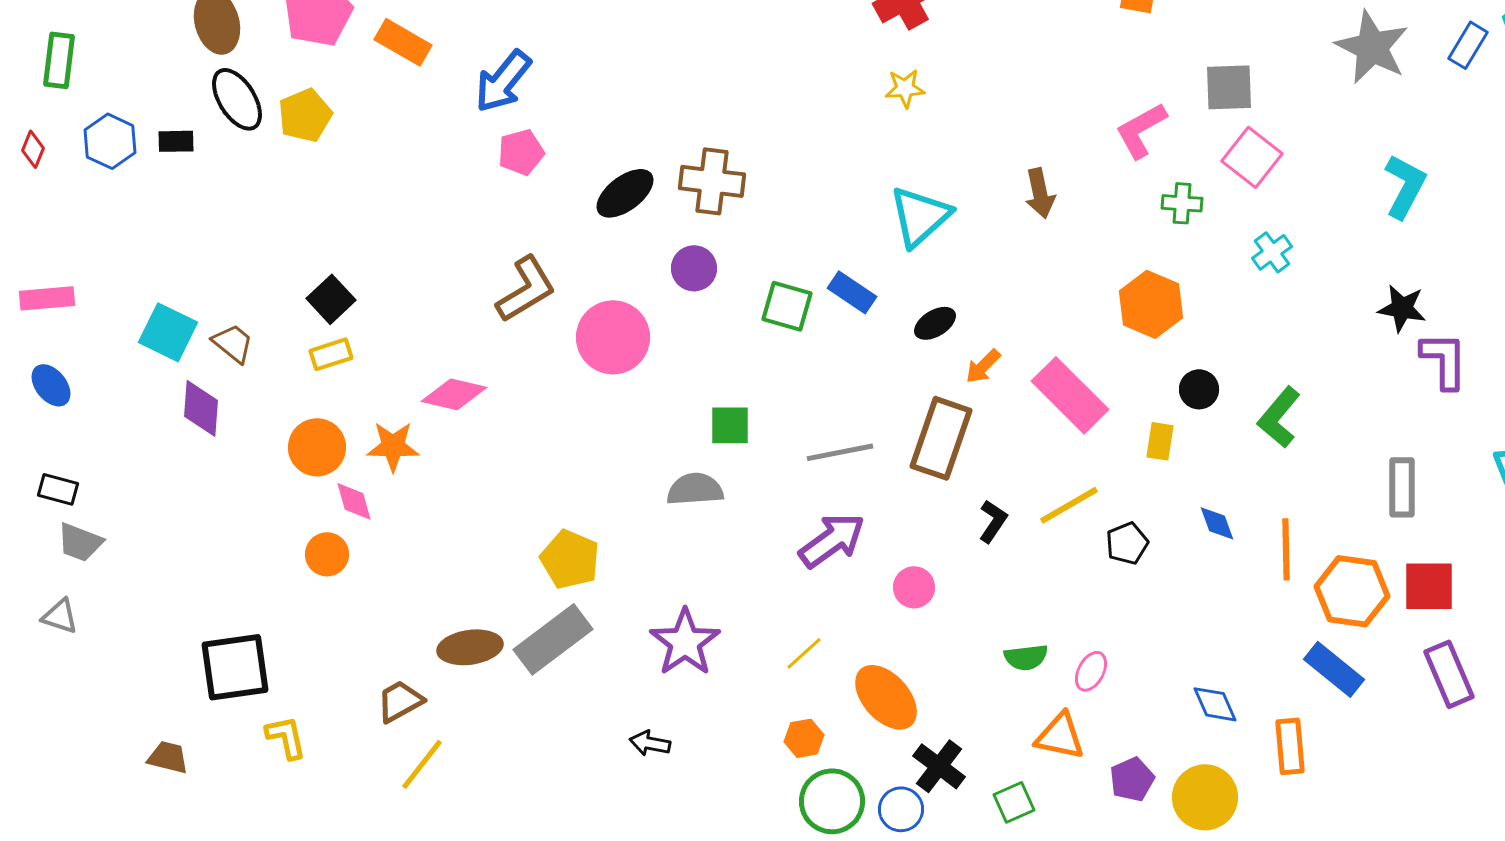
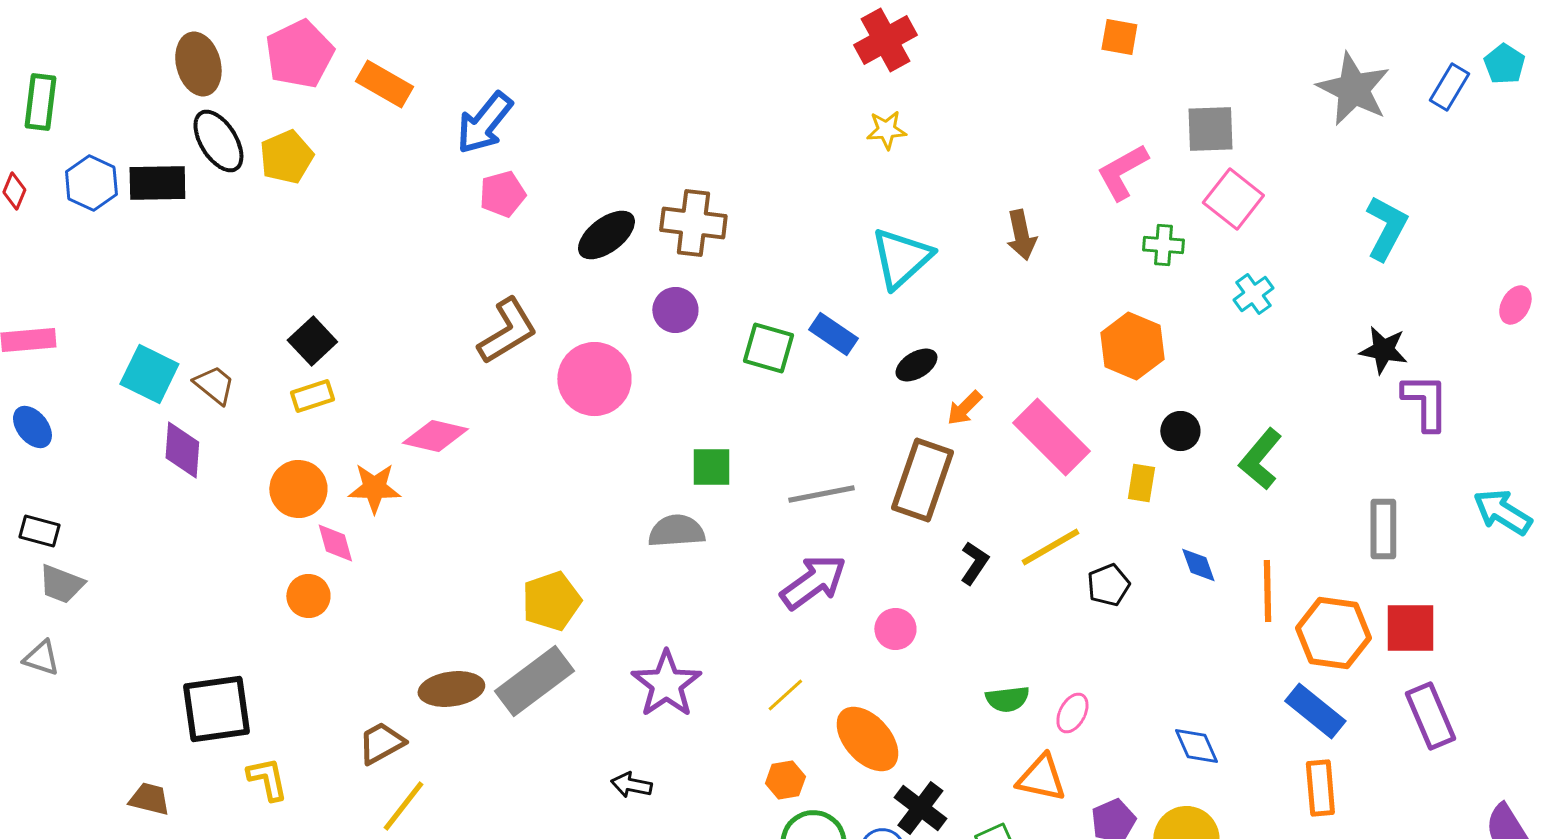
black rectangle: (176, 141) -> (157, 183), size x1.6
yellow pentagon: (570, 559) -> (551, 601), turned 30
orange rectangle: (1290, 746) -> (1320, 788), moved

